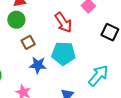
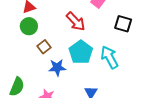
cyan pentagon: (64, 54) -> (81, 52), turned -30
cyan arrow: (98, 76) -> (109, 57), moved, turned -60

